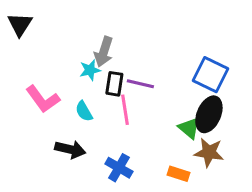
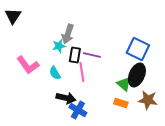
black arrow: (70, 149) -> (66, 98), moved
brown star: (209, 152) -> (148, 100), moved
orange rectangle: (178, 174) -> (121, 103), moved

